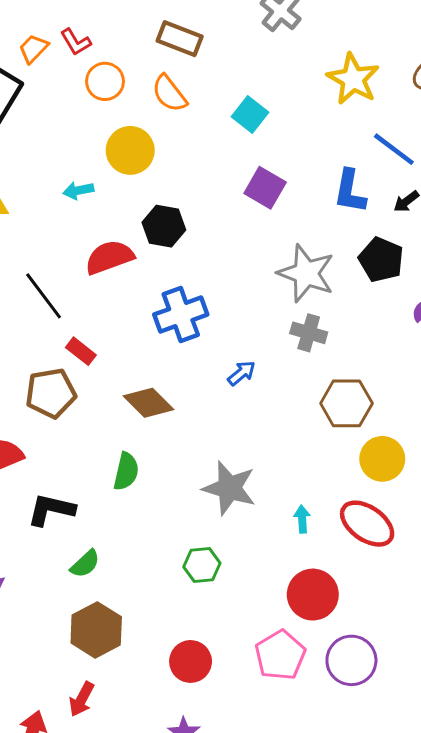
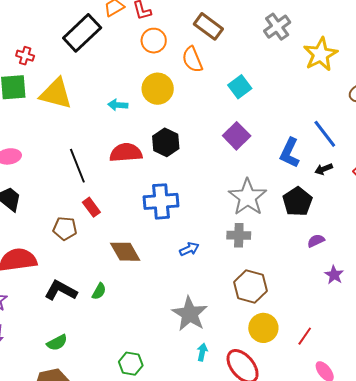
yellow star: (353, 79) -> (320, 54), moved
gray cross: (309, 333) -> (239, 235), turned -30
brown pentagon: (51, 393) -> (65, 228), size x0.7
green semicircle: (126, 471) -> (99, 291), size x0.7
gray star: (229, 488) -> (190, 314), moved
black L-shape: (51, 510) -> (61, 291), moved

